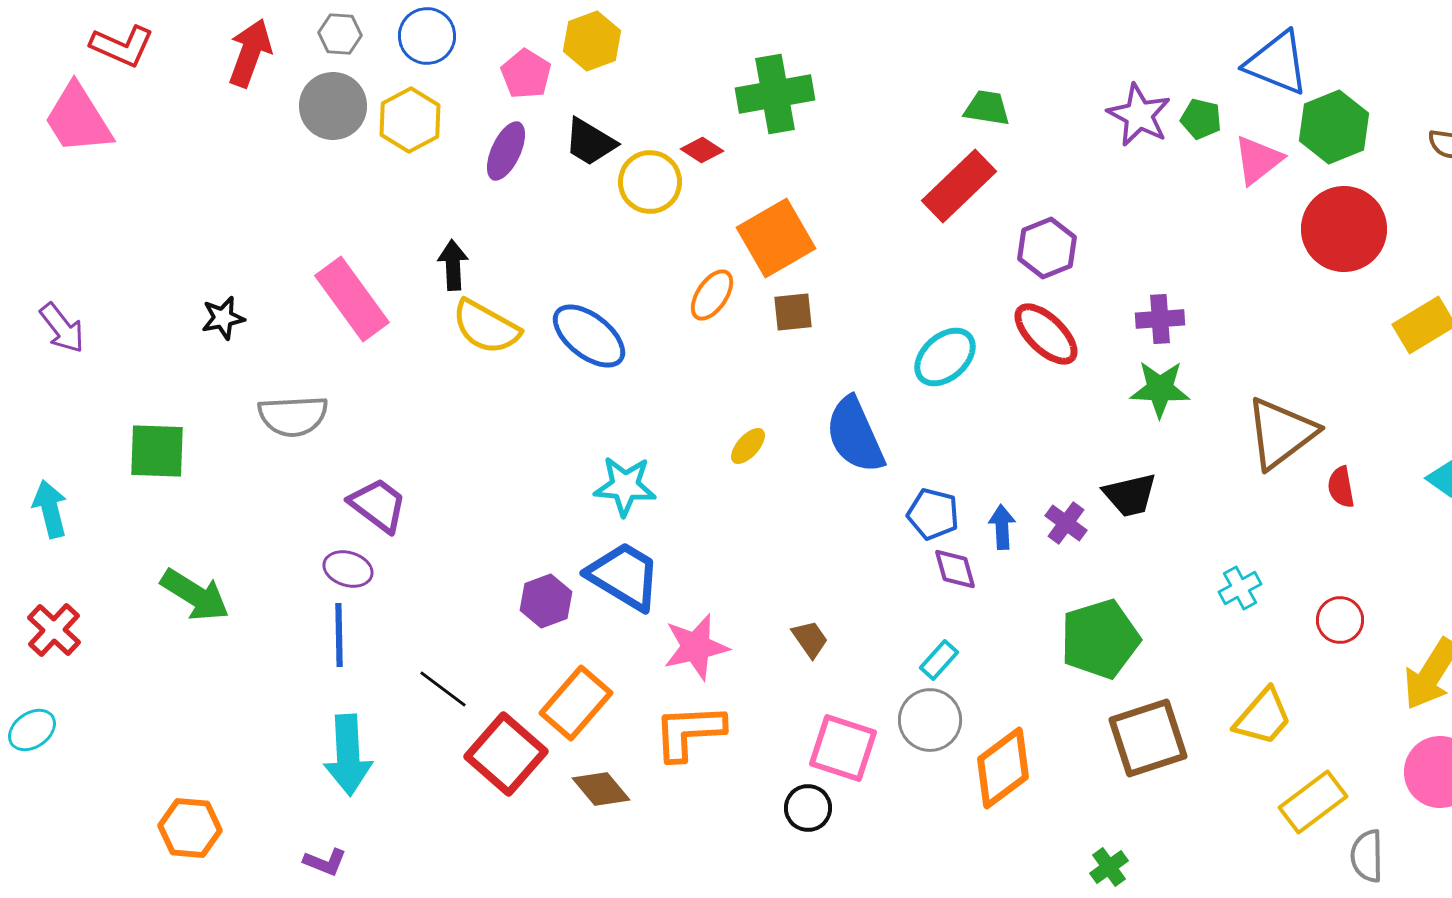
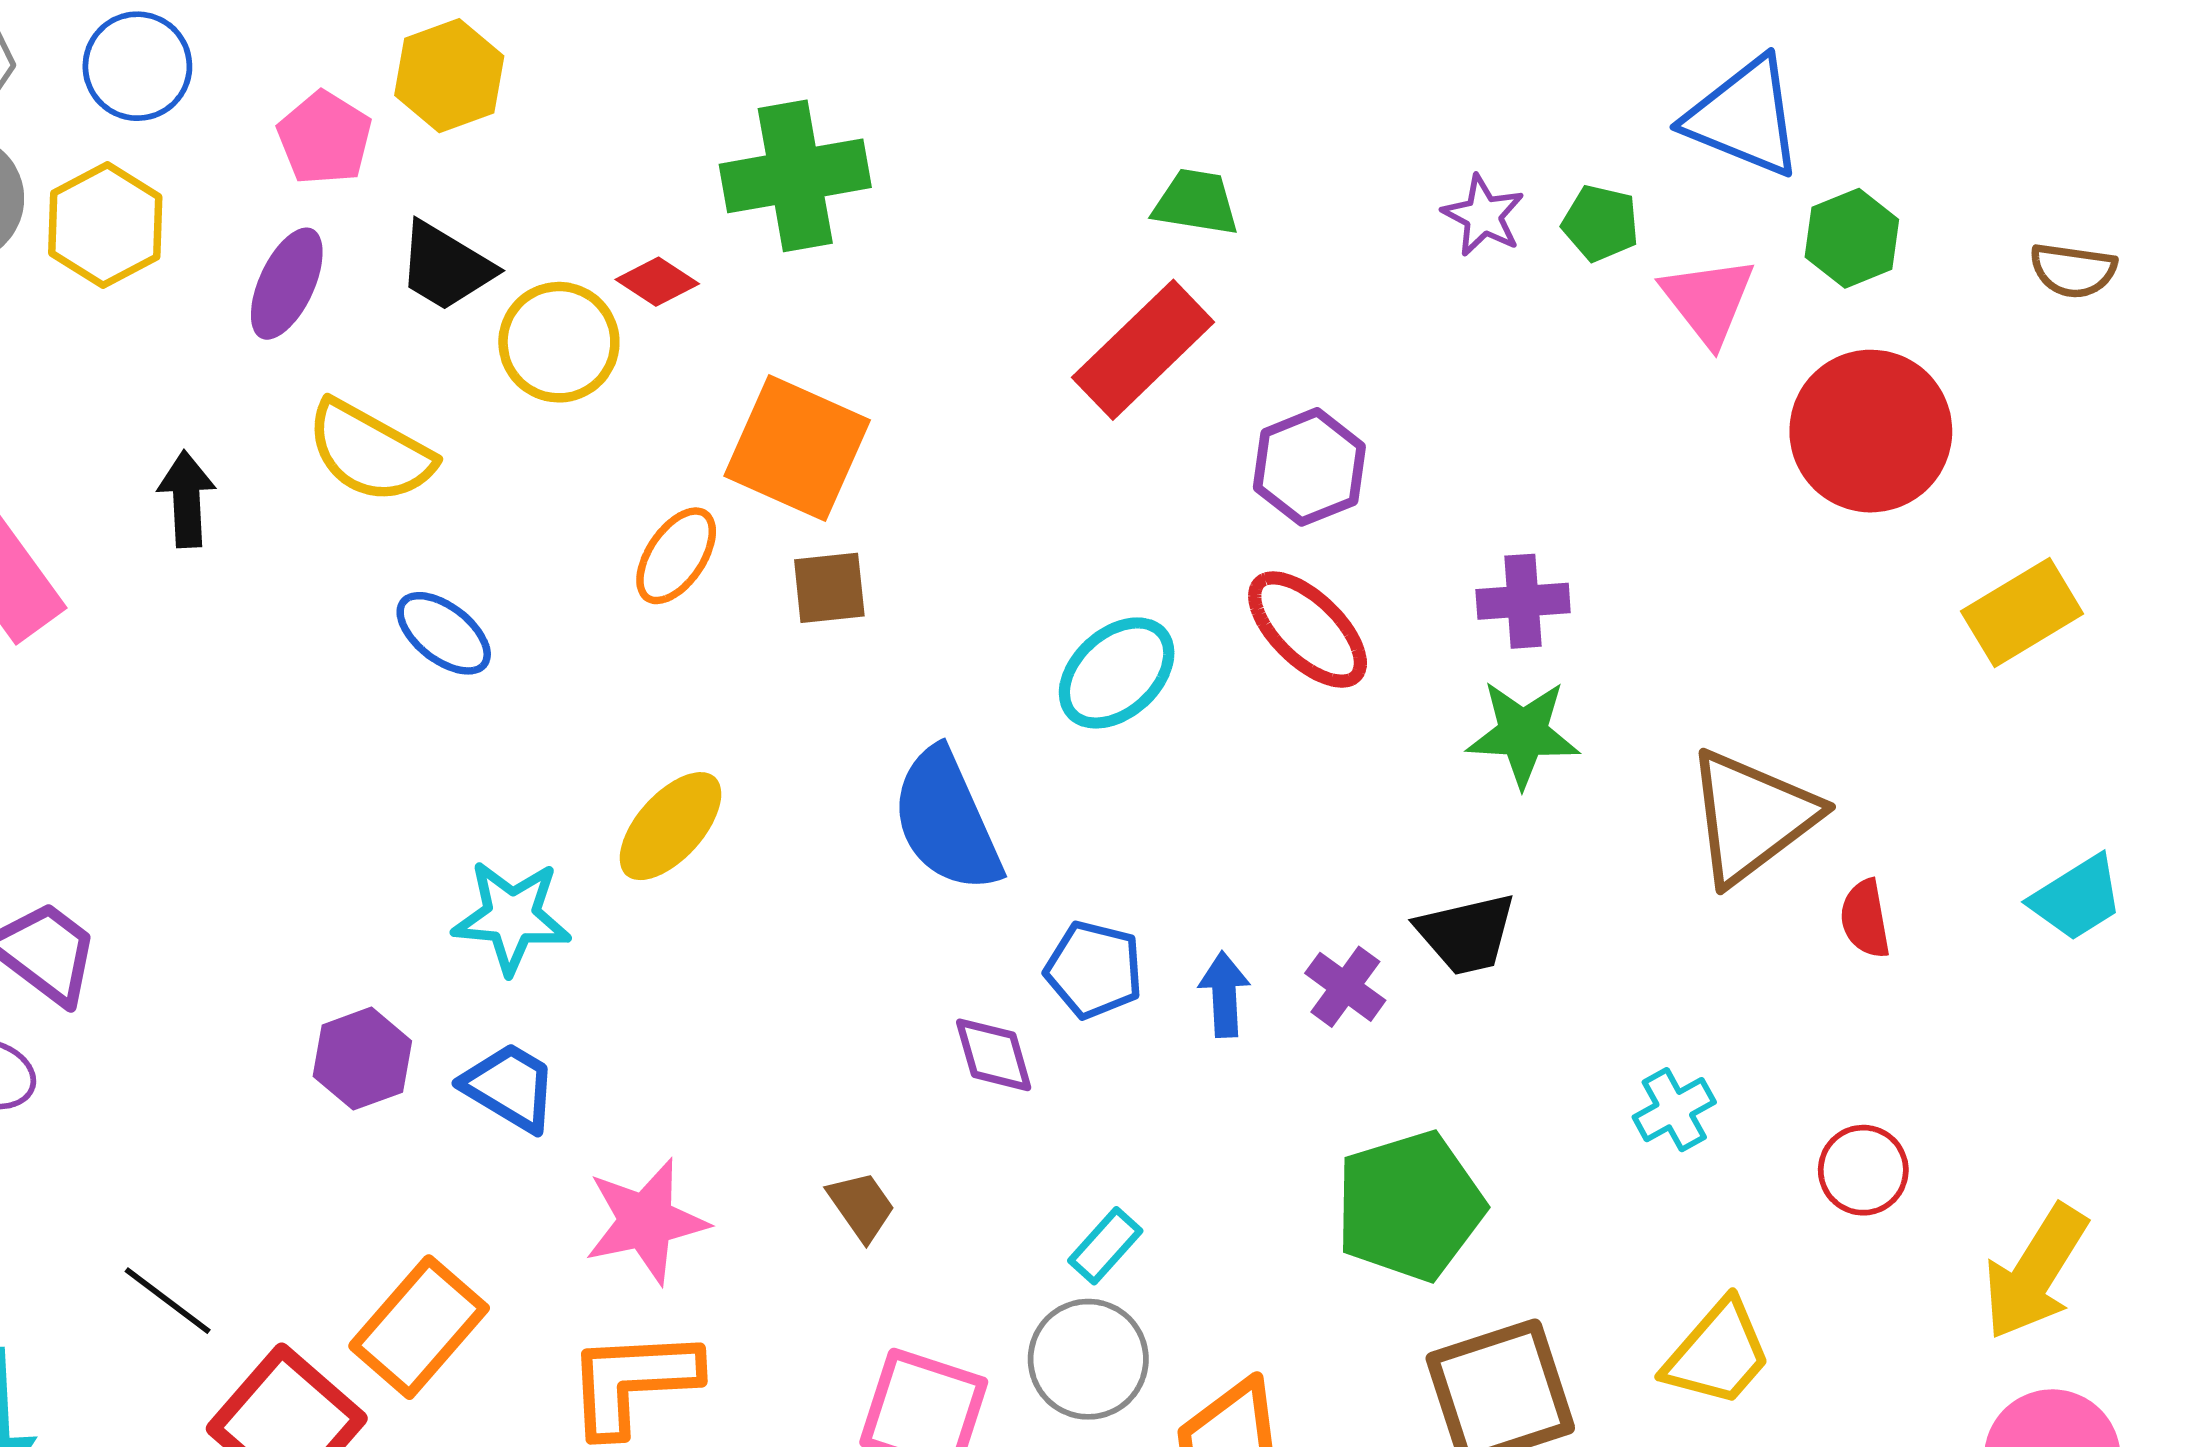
purple star: (1139, 115) -> (1483, 216), size x0.7
green hexagon: (1334, 127) -> (1852, 238), size x0.7
pink triangle: (1258, 160) -> (1708, 301), turned -30
orange square: (776, 238) -> (797, 448), turned -36
yellow semicircle: (486, 327) -> (370, 452), moved
blue ellipse: (589, 336) -> (444, 633), size x0.7
yellow ellipse: (748, 446) -> (670, 826), moved, size x1.6
purple diamond: (955, 569) -> (994, 1055), moved
blue trapezoid: (624, 576) -> (510, 1087), size x0.7
purple hexagon: (546, 601) -> (362, 1059), moved

